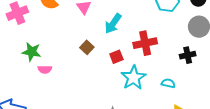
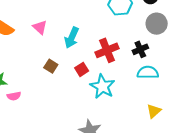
black cross: (188, 55) -> (140, 49), moved
cyan semicircle: (168, 83) -> (148, 72), moved, size x1.5

